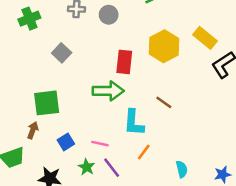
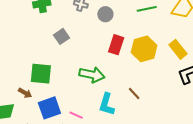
red rectangle: (124, 62) -> (116, 45), moved
brown arrow: (33, 130) -> (25, 93), turned 88
blue square: (66, 142) -> (49, 108), size x1.6

